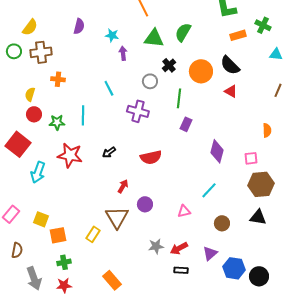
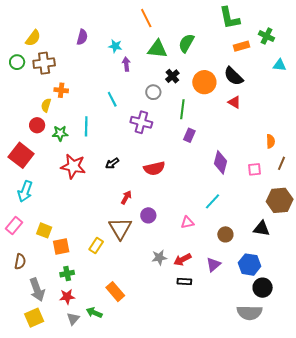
brown line: (278, 90) -> (282, 163), moved
yellow semicircle: (30, 94) -> (46, 105), moved
cyan arrow: (38, 172) -> (25, 191), moved
brown hexagon: (261, 184) -> (280, 200), moved
blue hexagon: (234, 268) -> (250, 265), moved

